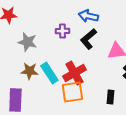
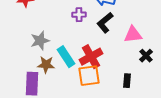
gray star: (27, 42) -> (40, 41), moved, turned -30
brown star: (29, 71) -> (46, 65), moved

